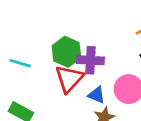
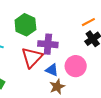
green hexagon: (66, 52) -> (25, 25), moved

